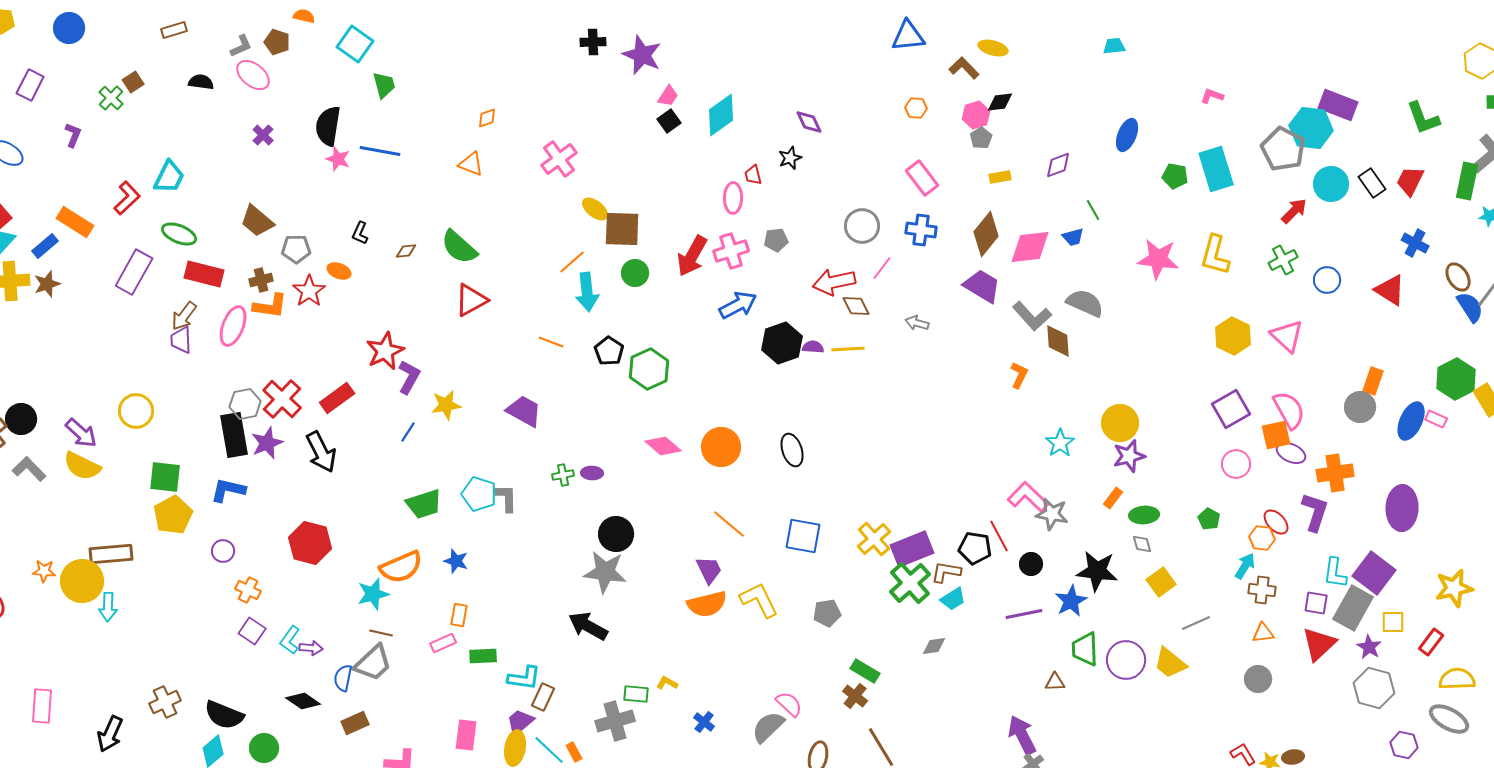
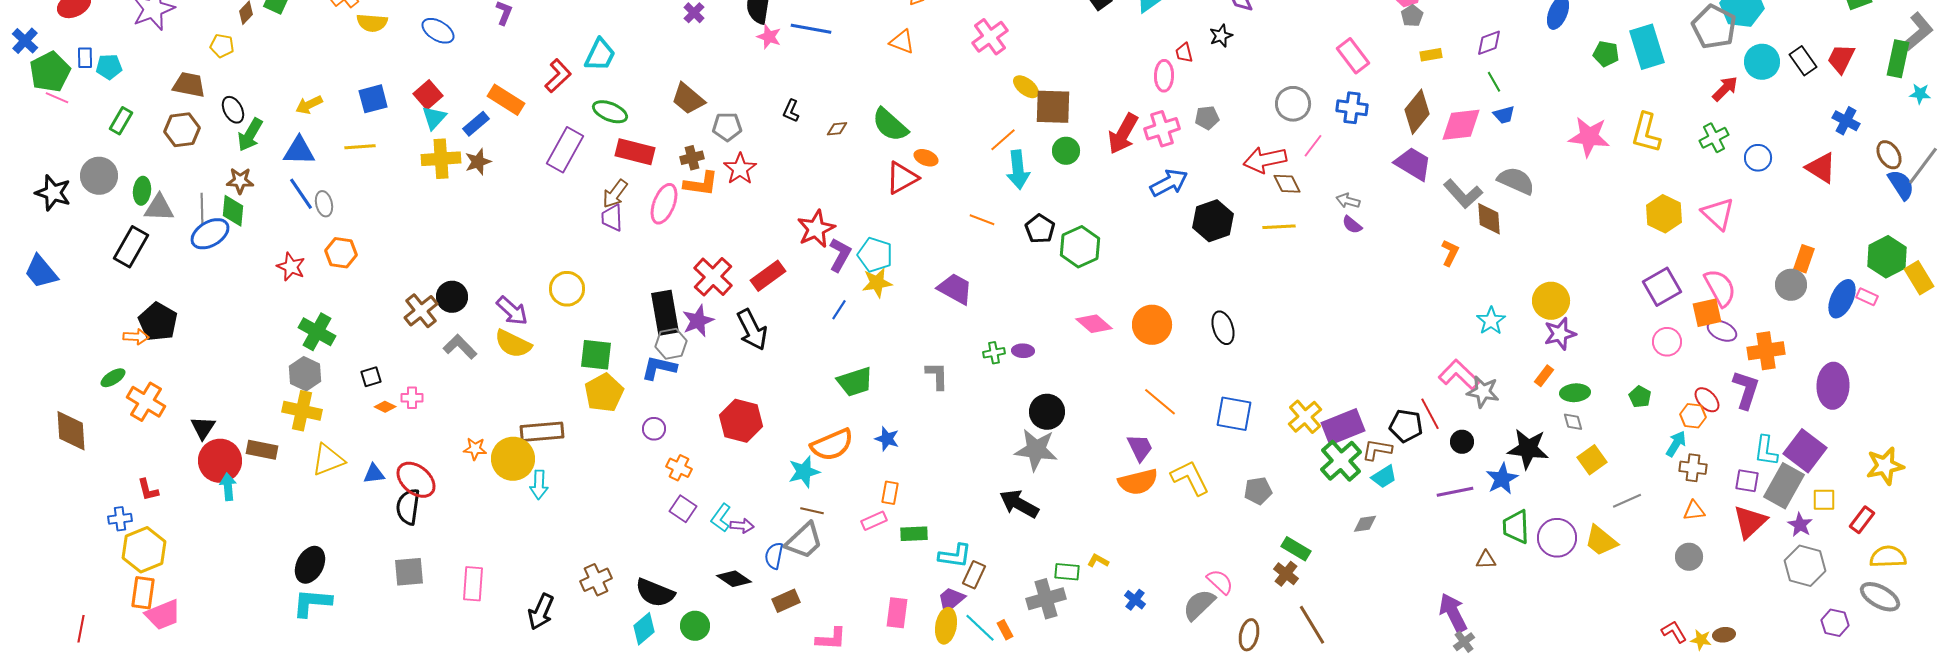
green line: (1093, 210) -> (1494, 82), moved
orange ellipse: (339, 271) -> (926, 158), moved
purple semicircle: (813, 347) -> (1352, 225), moved, turned -145
gray hexagon: (245, 404) -> (671, 344), moved
cyan pentagon: (479, 494) -> (875, 255), moved

